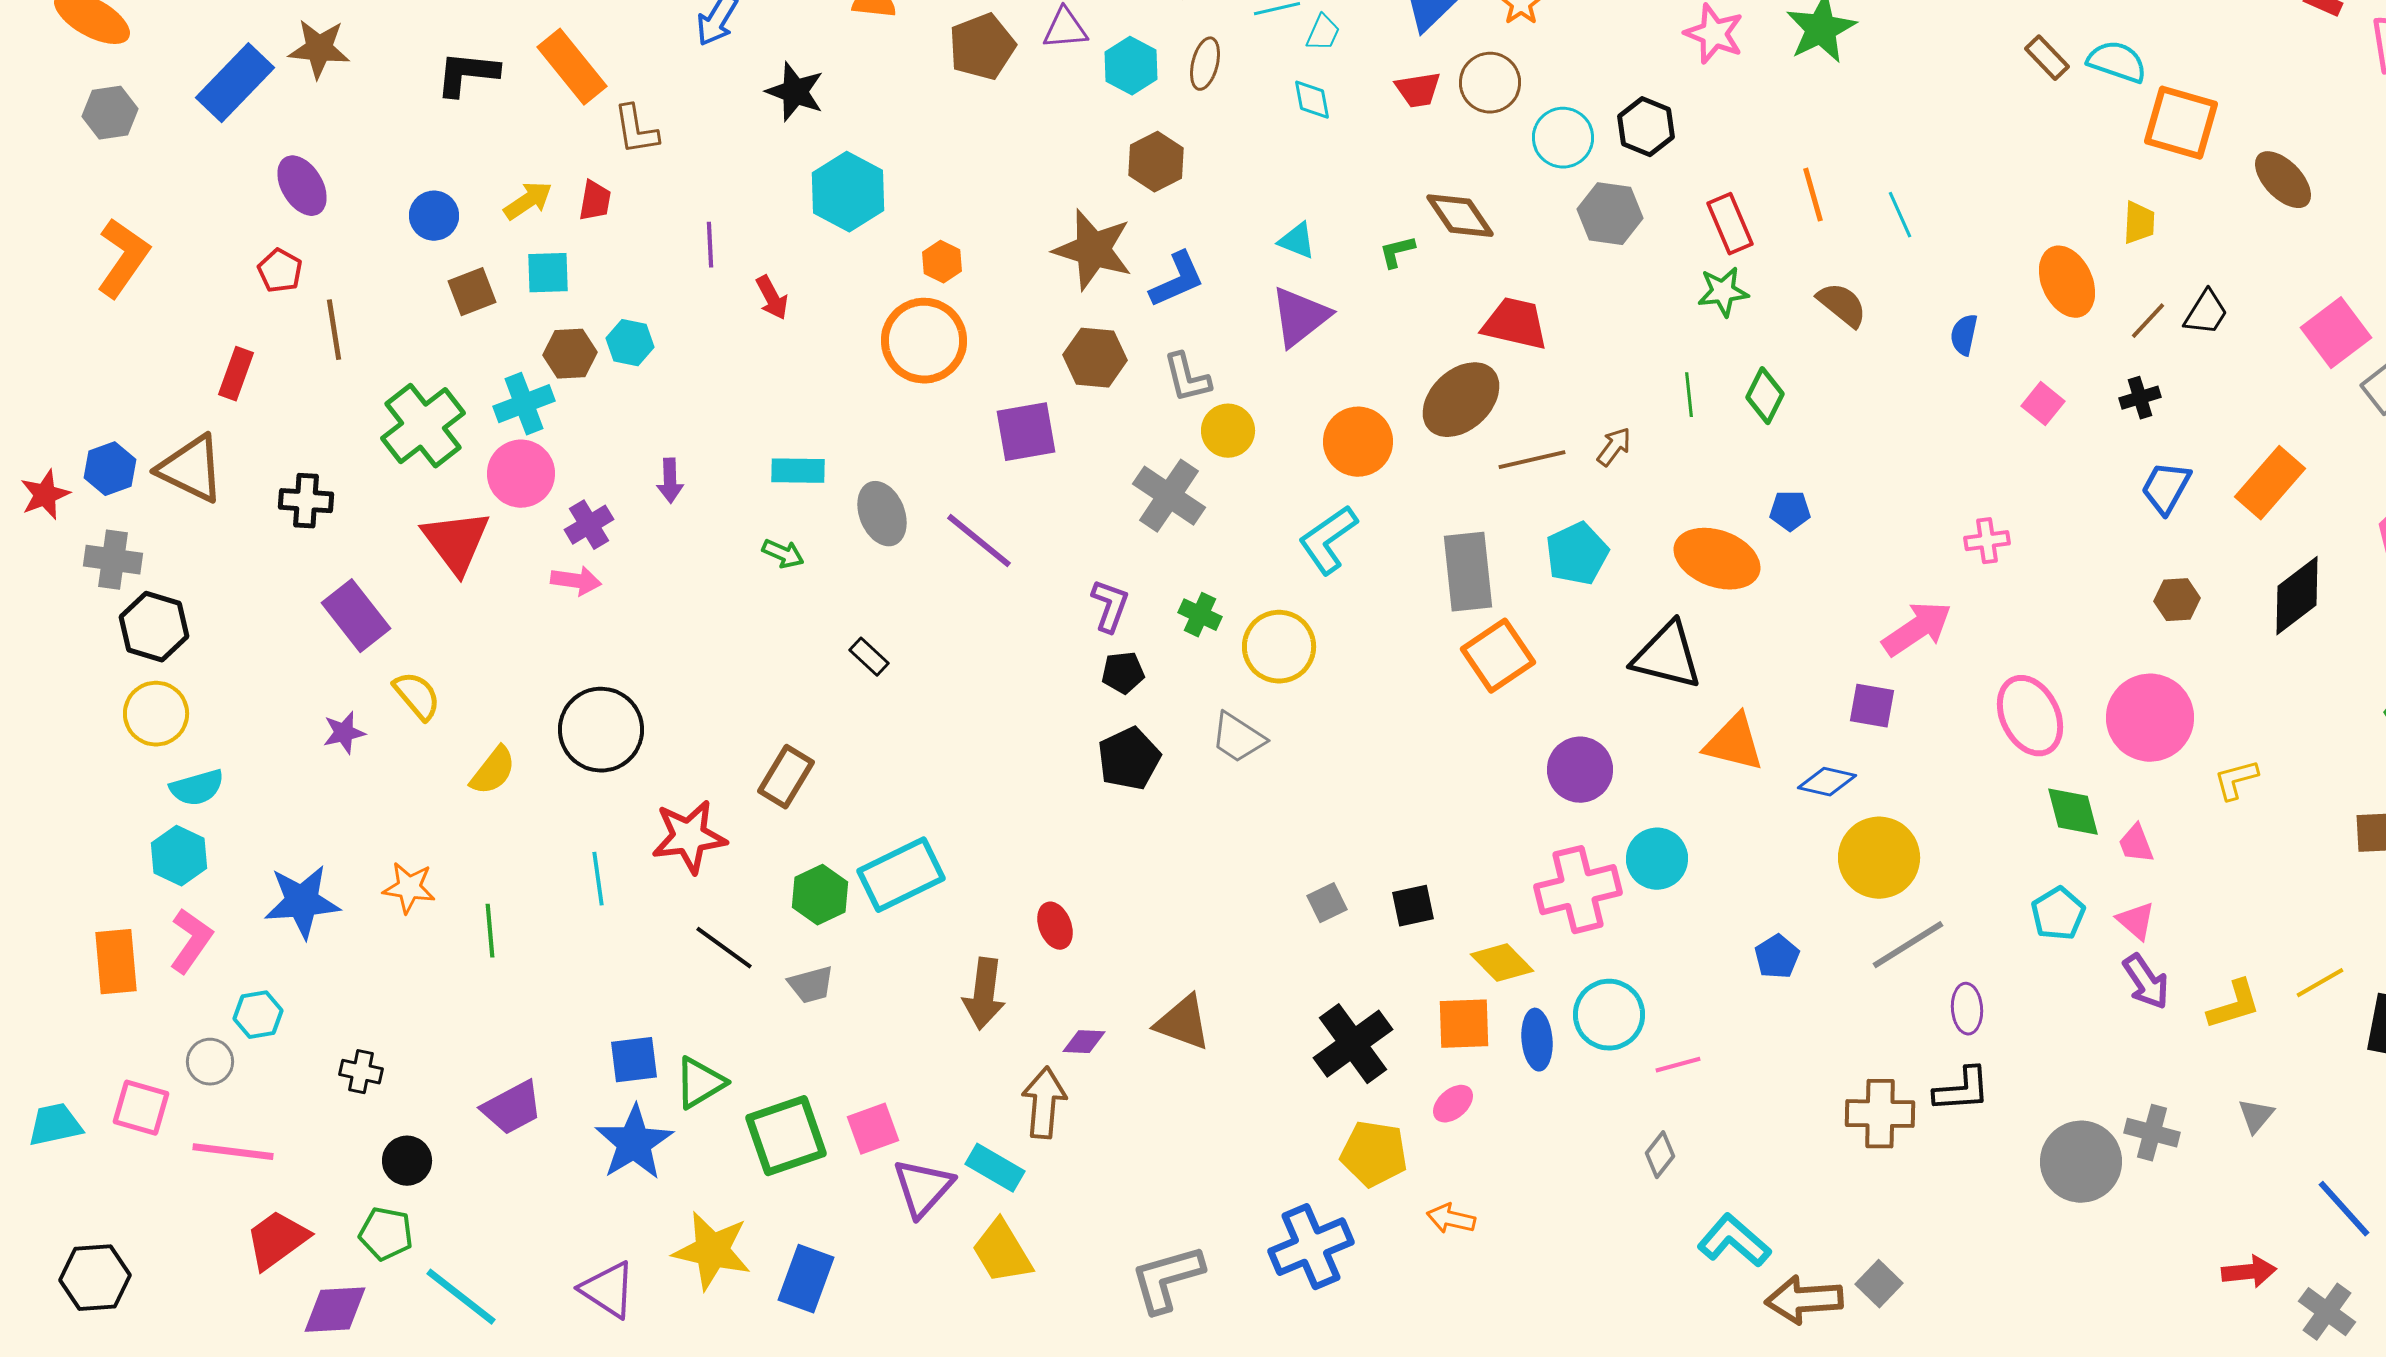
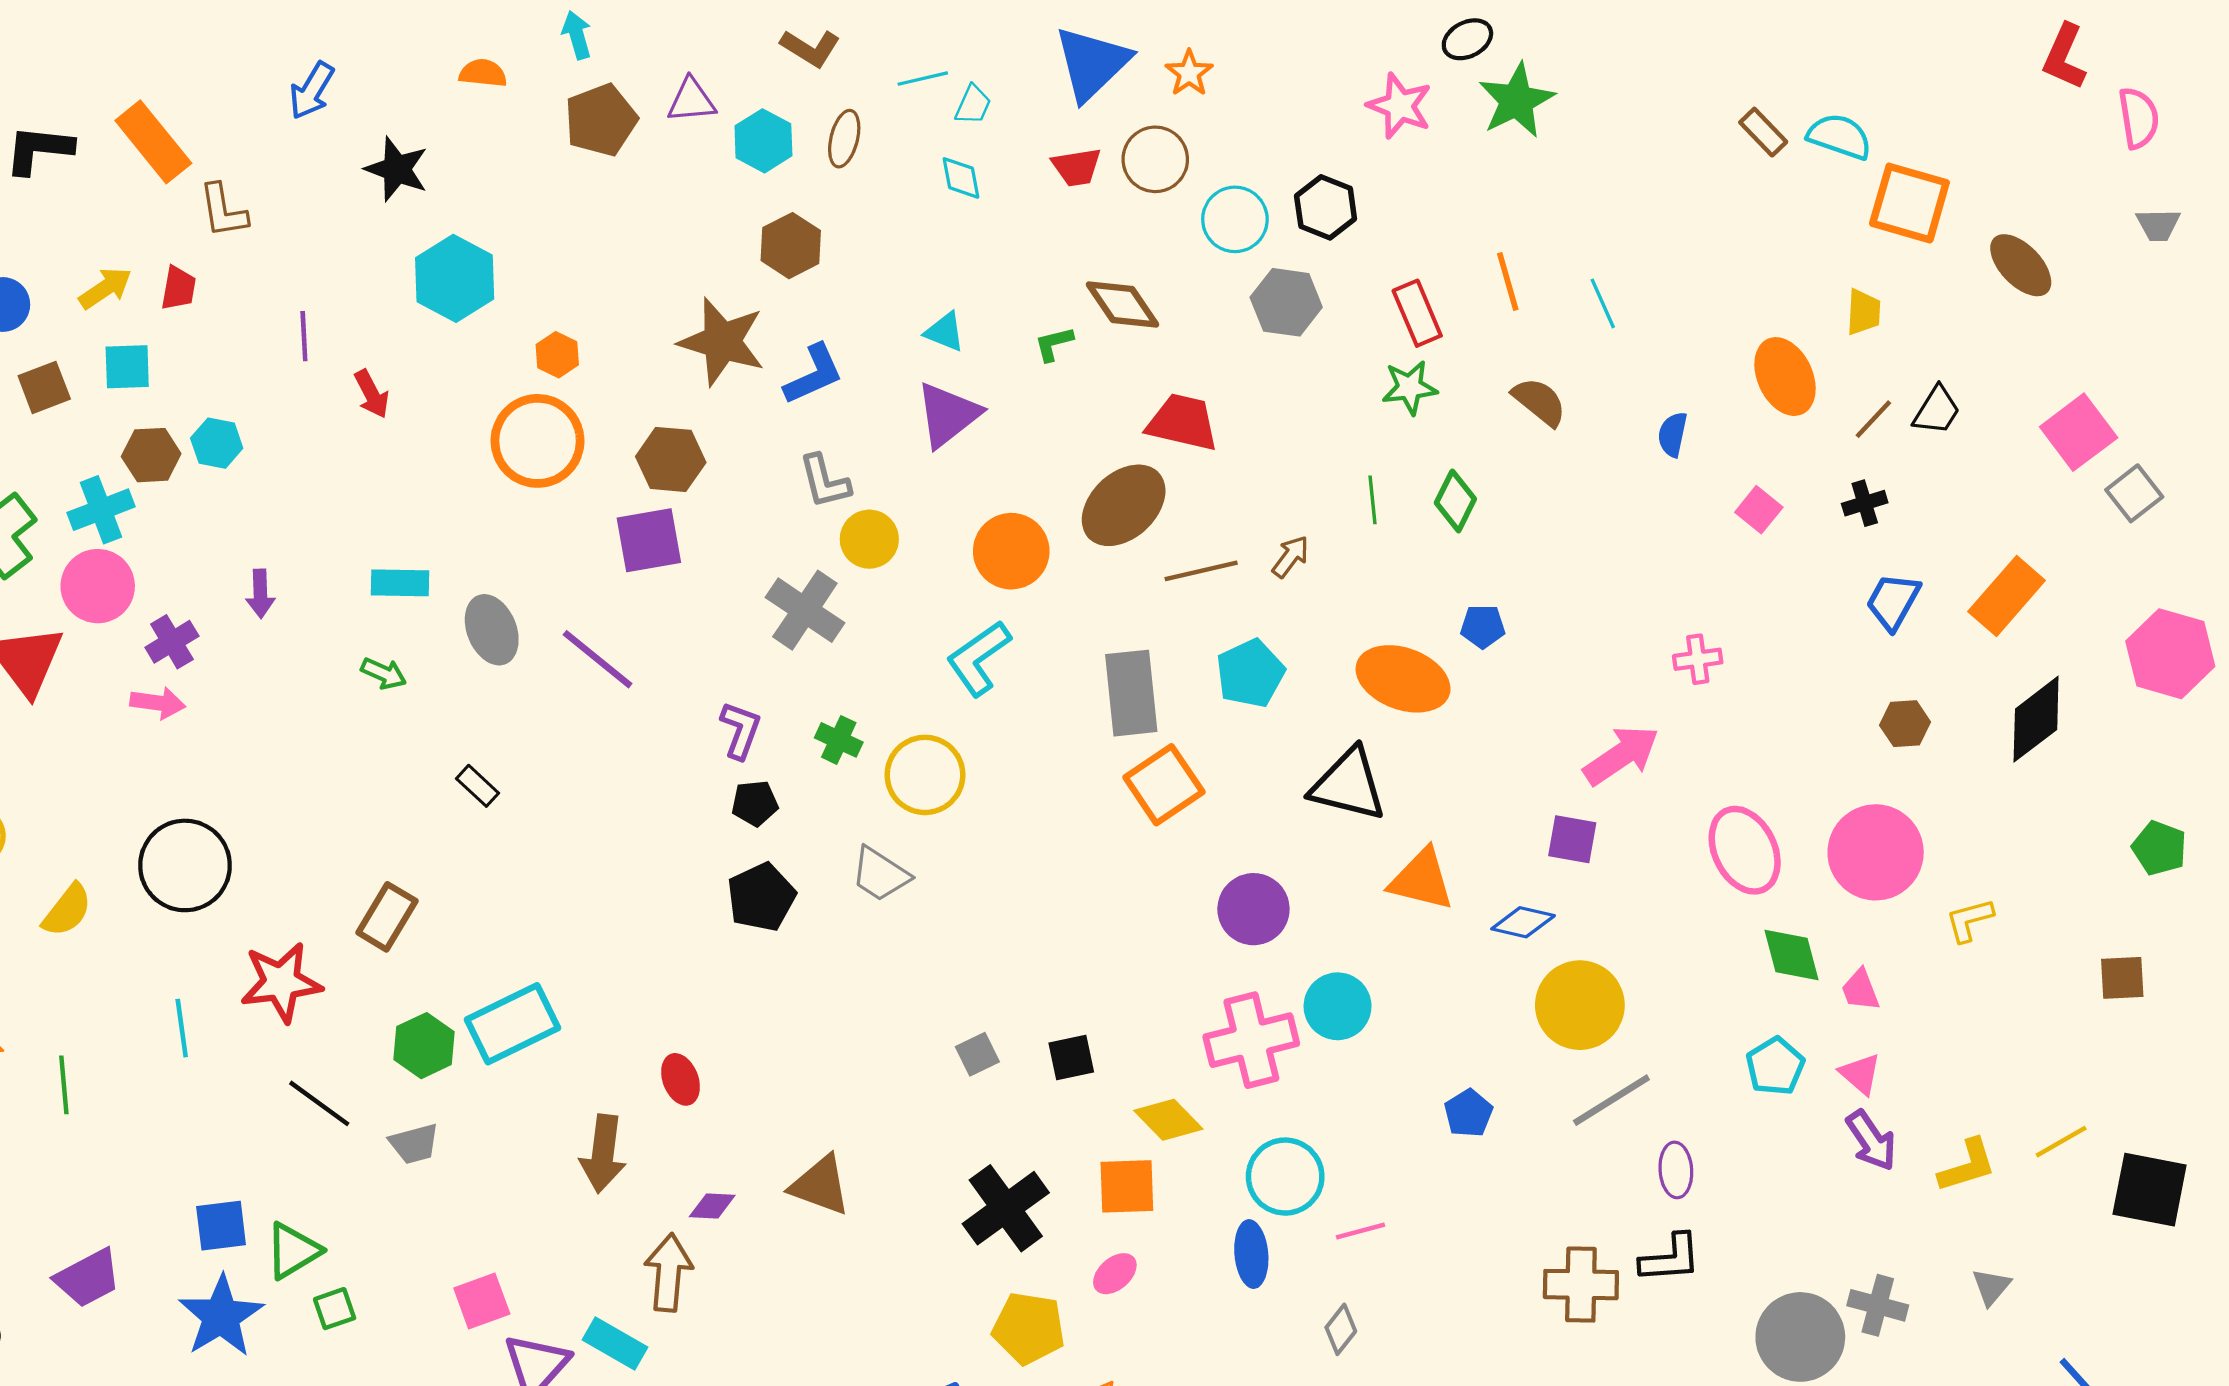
brown hexagon: (1095, 358) -> (671, 459), moved
blue ellipse: (1537, 1040) -> (1251, 1254), moved
green square: (786, 1136) -> (335, 1309), moved, size x0.5

